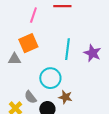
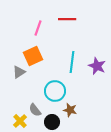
gray triangle: (14, 59) -> (19, 72), turned -32

